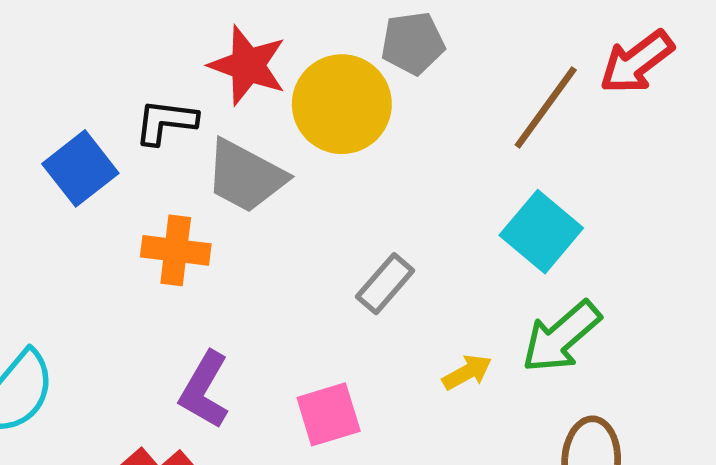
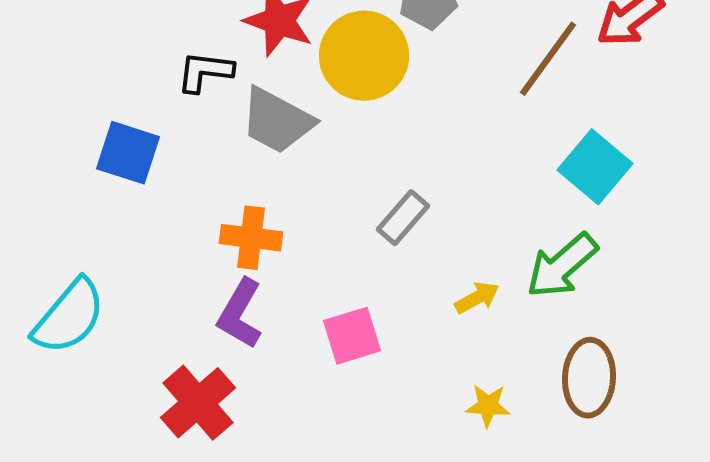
blue square: (80, 168) -> (128, 153), moved, turned -34
cyan square: (541, 232) -> (595, 167), moved
orange cross: (176, 250) -> (251, 238), moved

